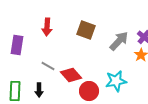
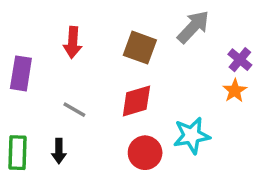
gray arrow: (119, 41) -> (193, 27), moved
red diamond: (71, 75) -> (136, 101), moved, turned -65

